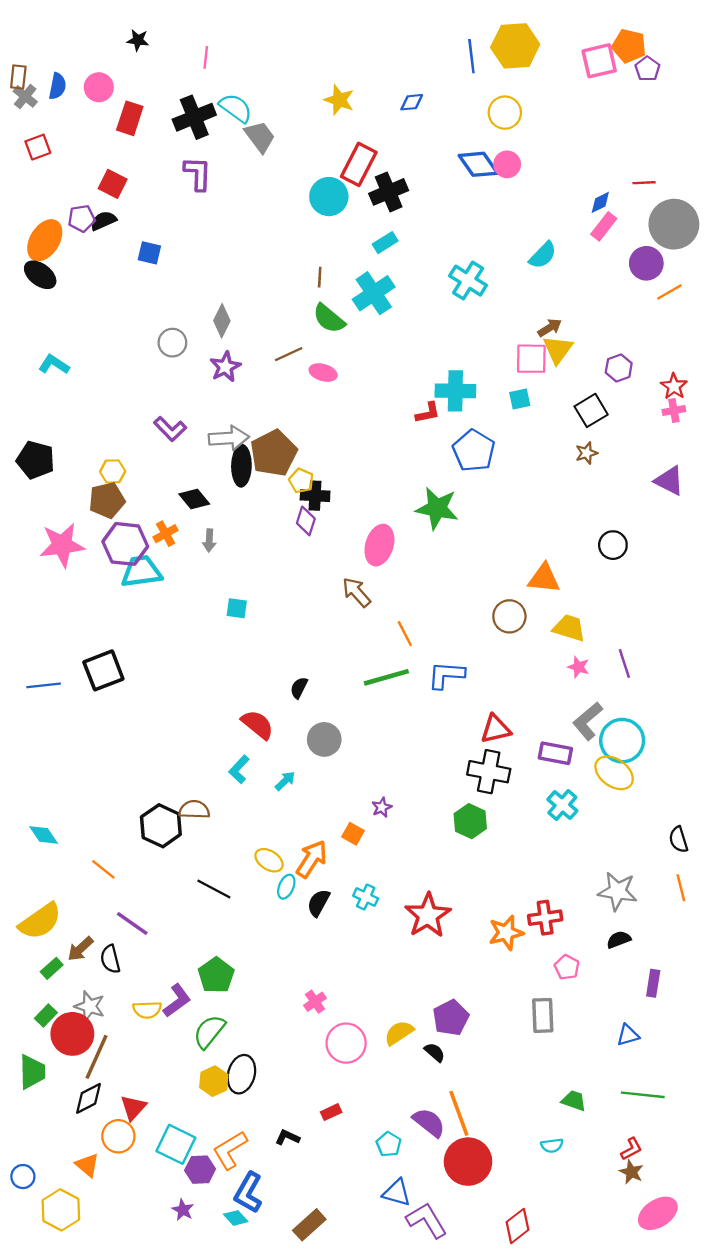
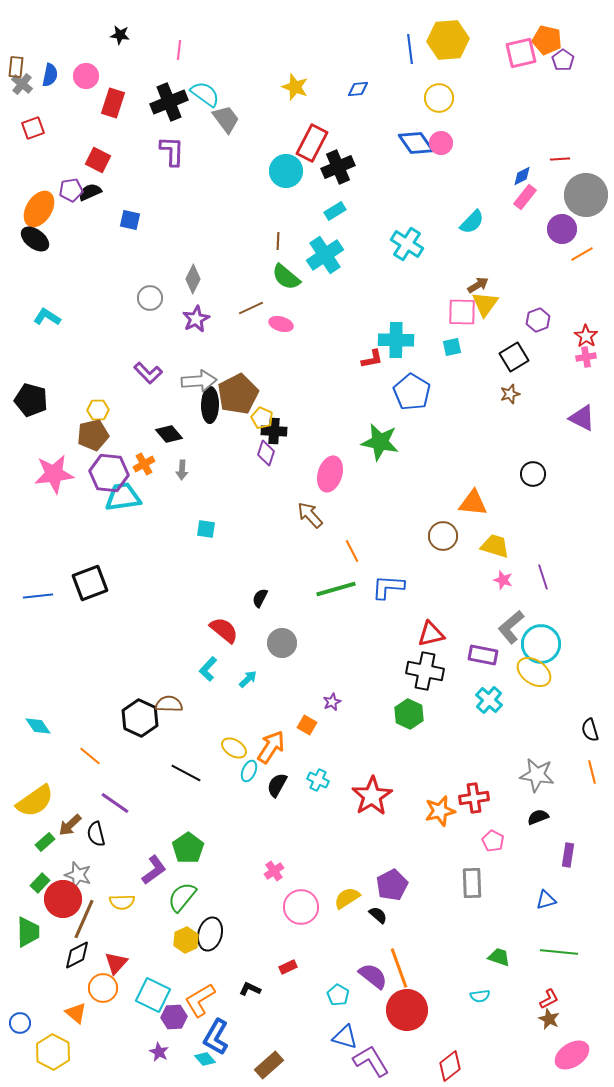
yellow semicircle: (147, 1010) -> (122, 902), moved

